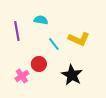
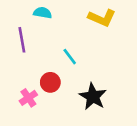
cyan semicircle: (41, 20) -> (43, 13), moved
yellow L-shape: (79, 39) -> (102, 18), moved

